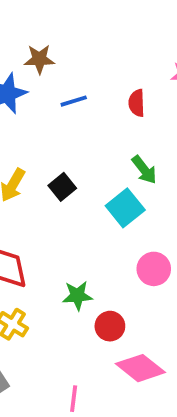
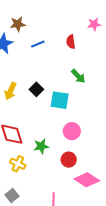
cyan square: (125, 208) -> (60, 100), moved, turned -36
pink circle: (154, 269) -> (72, 131), moved
green star: (77, 296) -> (41, 146), moved

